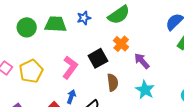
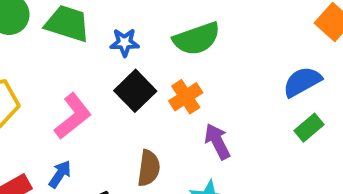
blue star: (84, 18) -> (125, 42), moved
black square: (98, 58) -> (135, 91), moved, turned -30

